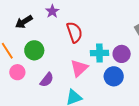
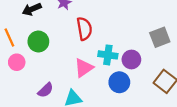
purple semicircle: (47, 80) -> (46, 90), moved

